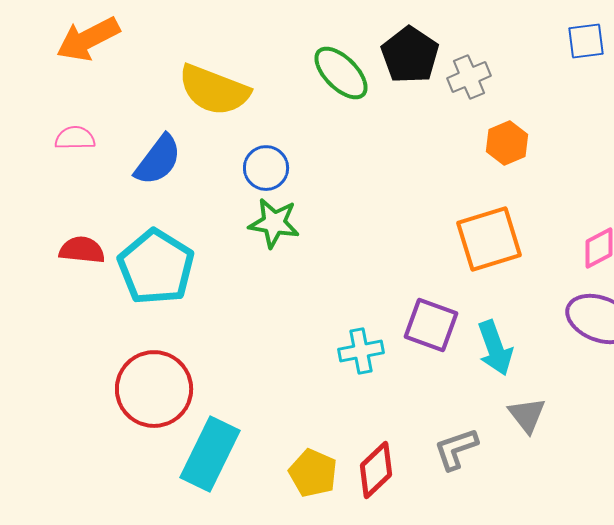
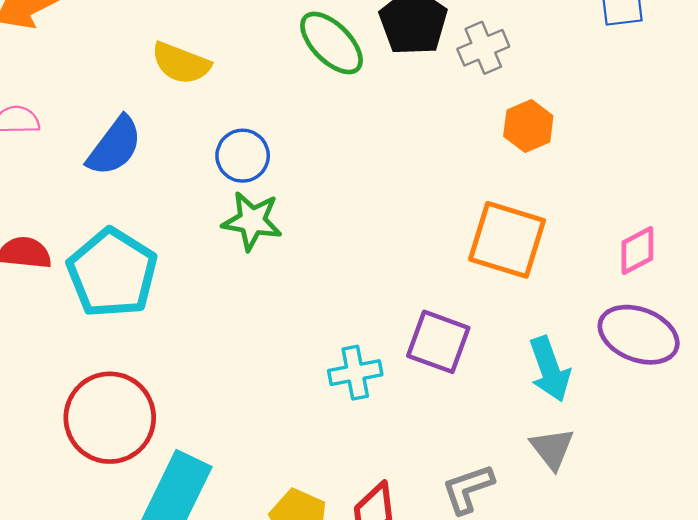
yellow semicircle: (214, 90) -> (181, 63), size x0.7
orange square: (489, 239) -> (507, 240), turned 34
cyan arrow: (495, 348) -> (550, 369), moved

